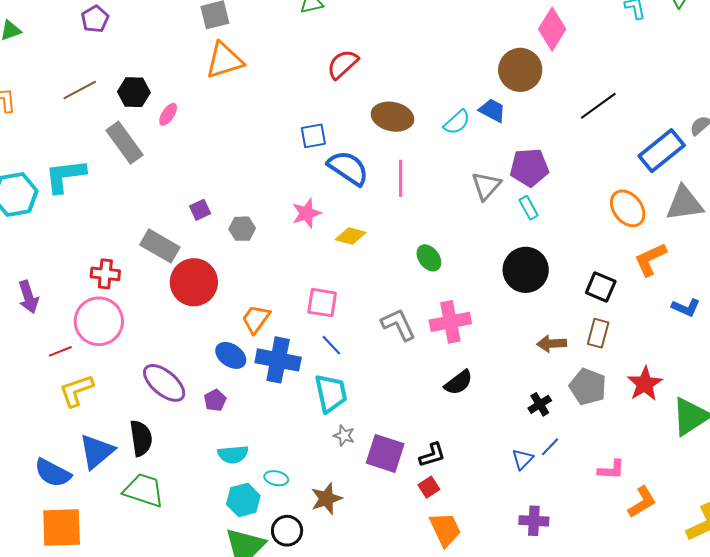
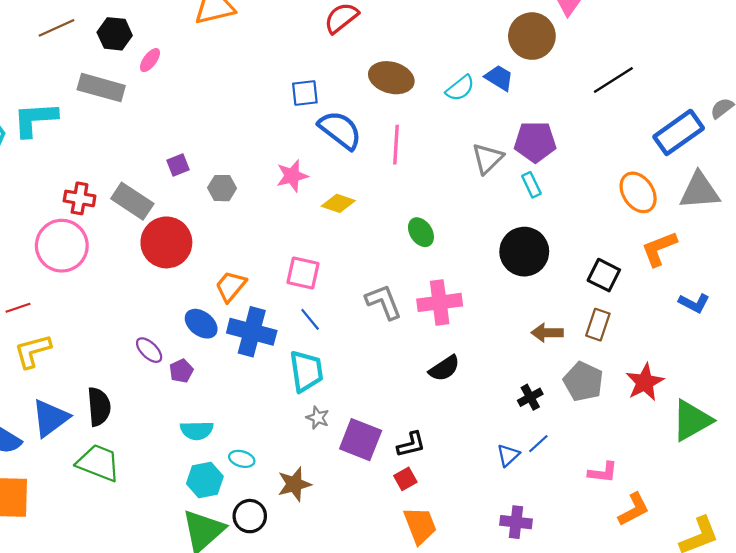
gray rectangle: (124, 143) -> (101, 88), turned -42
red cross: (105, 274) -> (80, 198), moved
pink circle: (99, 321) -> (62, 246), moved
purple ellipse: (164, 383) -> (149, 350), moved, size x0.6

